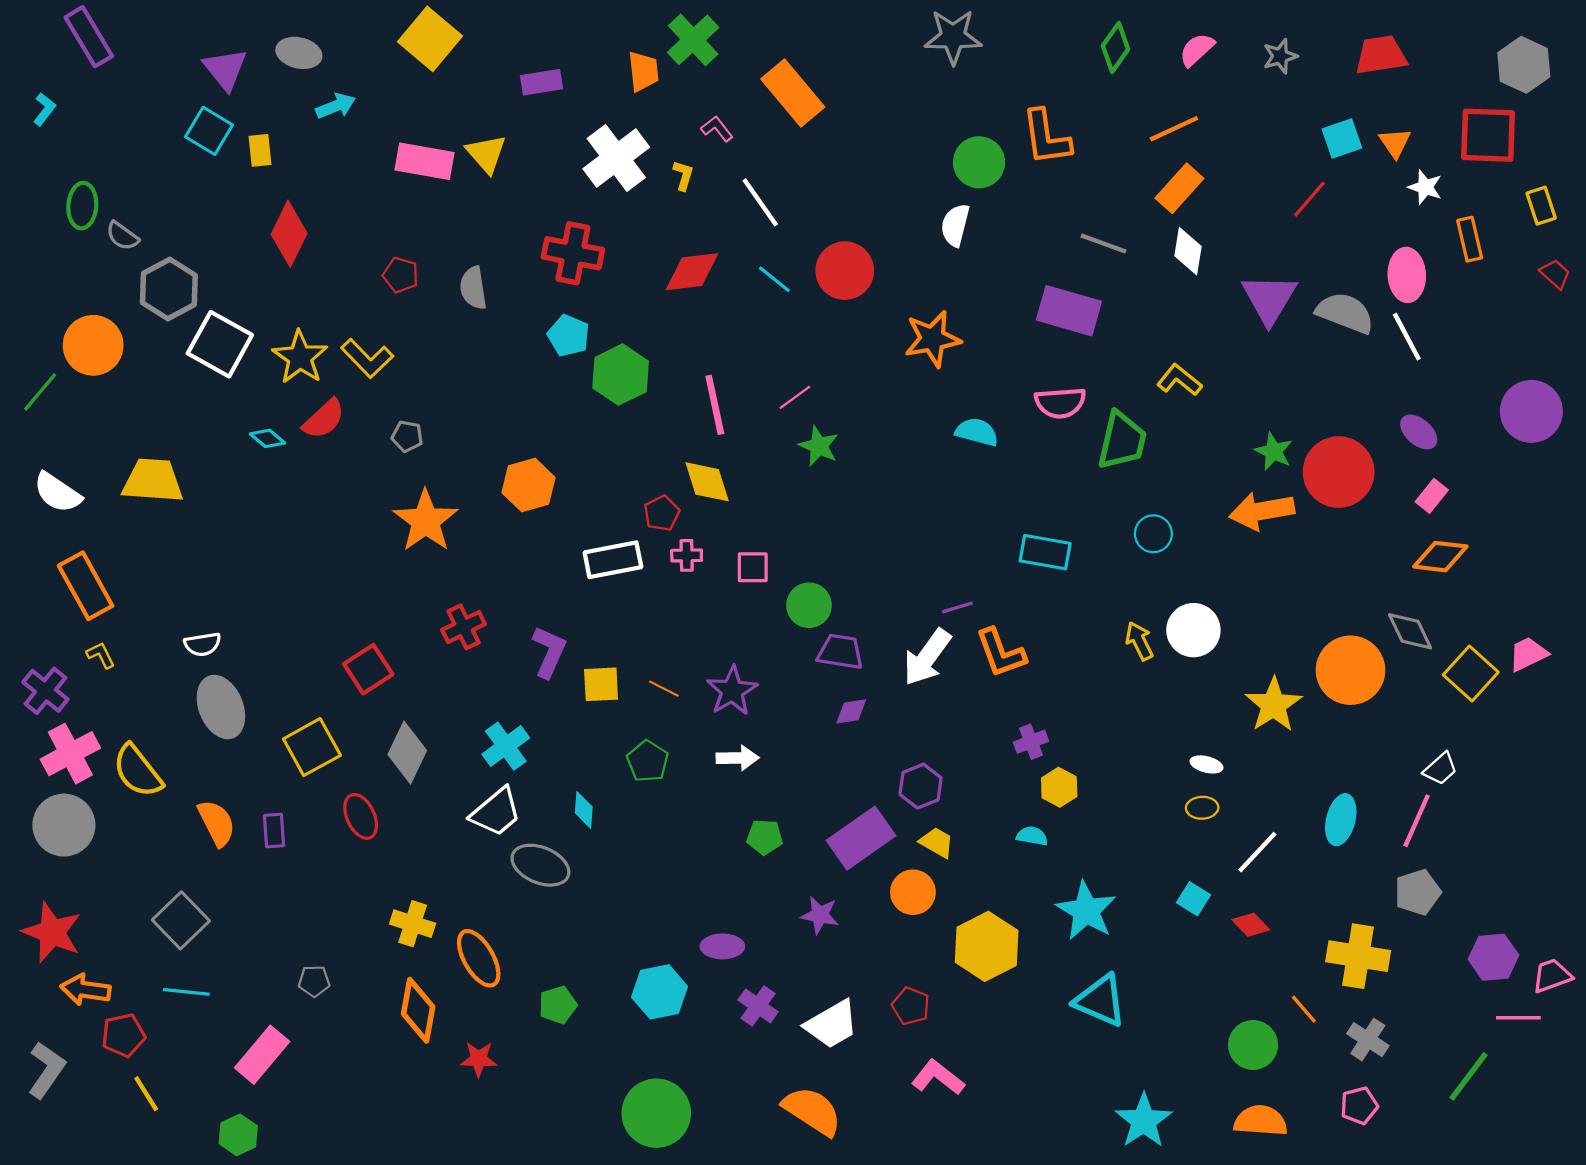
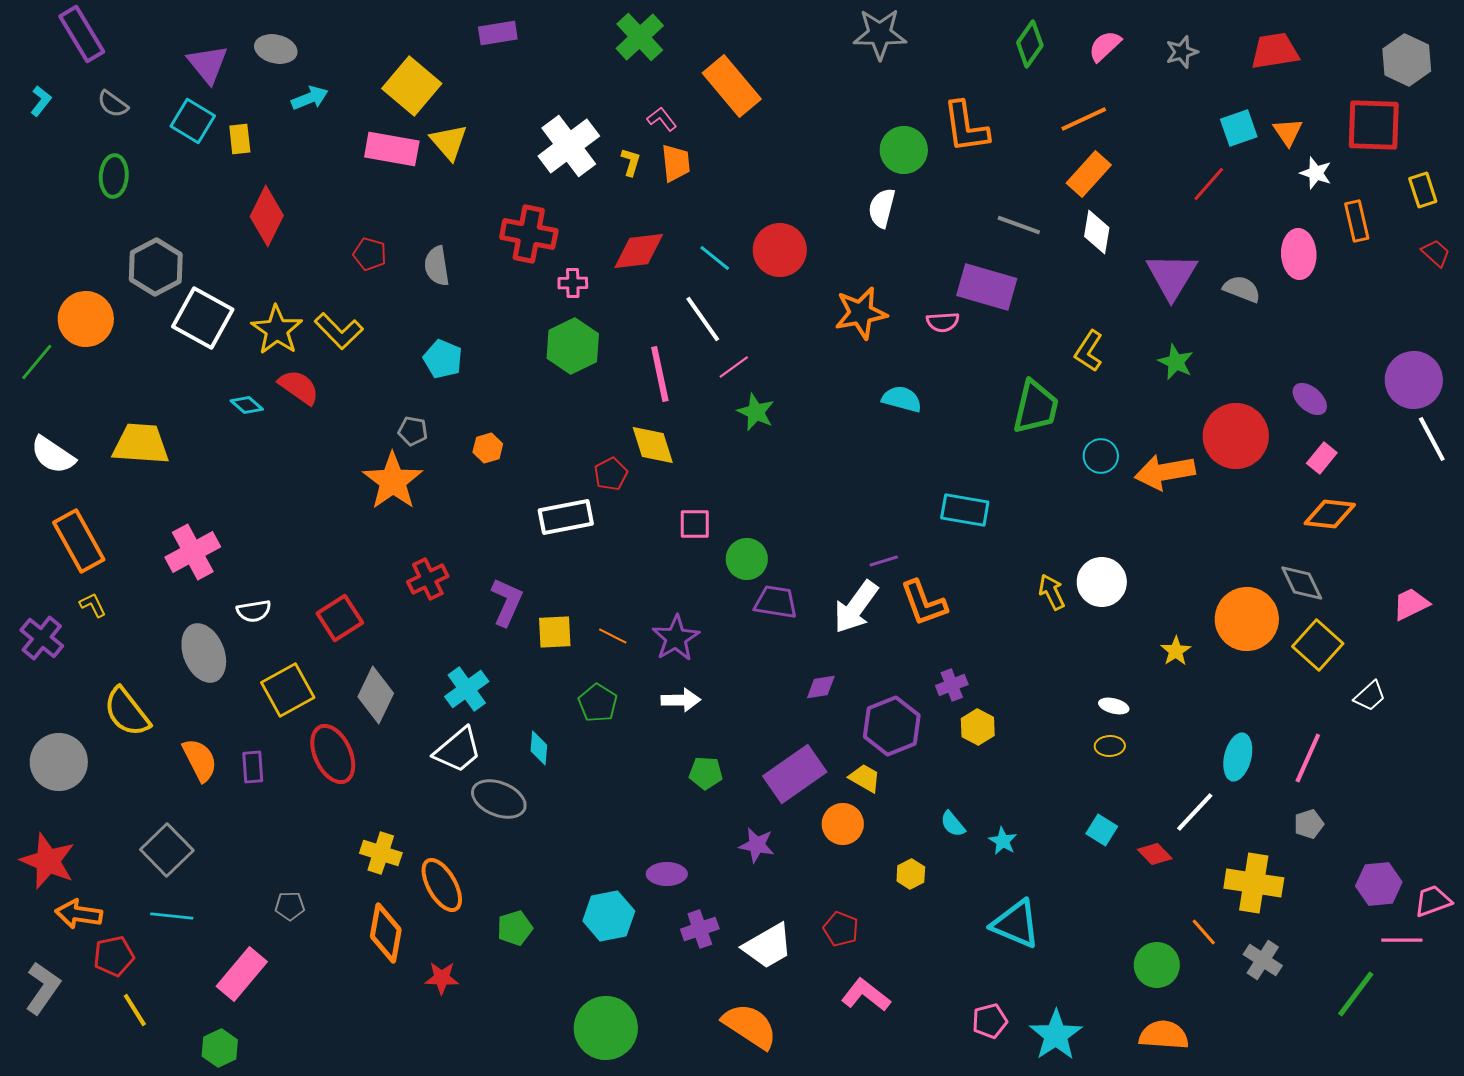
yellow square: (430, 39) -> (412, 86), moved
orange trapezoid: (643, 71) -> (676, 163), moved
purple rectangle: (541, 82) -> (498, 33), moved
white line: (760, 202) -> (703, 319), moved
green ellipse: (82, 206) -> (114, 176), moved
gray semicircle: (122, 236) -> (113, 104), moved
gray semicircle: (1345, 313) -> (1242, 289), size x0.7
cyan pentagon: (569, 336) -> (443, 359), moved
white line: (1407, 337) -> (1432, 439), moved
yellow L-shape: (1179, 380) -> (1089, 351), turned -96
pink semicircle: (1060, 403) -> (943, 322), moved, size x0.7
red semicircle: (324, 419) -> (299, 387), turned -102
gray pentagon: (407, 436) -> (413, 431), moved
green star: (1274, 451) -> (1176, 362), moved
orange hexagon: (528, 485) -> (488, 448), size x0.6
cyan circle: (1153, 534) -> (1101, 456), moved
pink cross: (687, 555) -> (573, 283), moved
white semicircle: (203, 644) -> (254, 611), moved
yellow square: (1471, 673) -> (1318, 645), moved
yellow star: (1274, 705) -> (1176, 651), size x0.6
purple diamond: (851, 711) -> (821, 687), moved
pink cross: (70, 754) -> (193, 552), moved
white trapezoid: (1440, 769) -> (1370, 696), moved
purple hexagon: (921, 786) -> (892, 726), moved, size x1.4
red ellipse: (361, 816) -> (333, 754), size x1.4
cyan semicircle: (1032, 836) -> (953, 824), moved, turned -140
white line: (1257, 852) -> (1195, 812), moved
gray pentagon: (1418, 892) -> (1309, 824), size x0.7
cyan star: (1086, 911) -> (1003, 841), size x0.5
yellow hexagon: (987, 946) -> (911, 874), size x0.5
purple cross: (758, 1006) -> (700, 929), turned 36
pink pentagon: (1359, 1106) -> (990, 1021), moved

